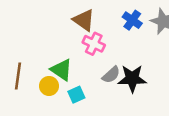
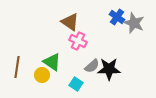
blue cross: (132, 20) -> (117, 17), moved
cyan square: (76, 95) -> (76, 84), moved, turned -32

